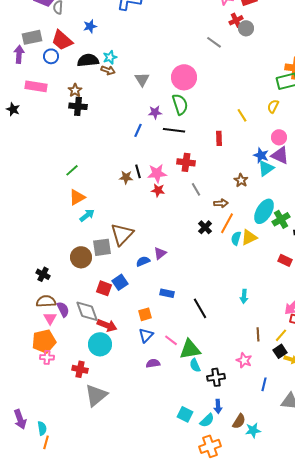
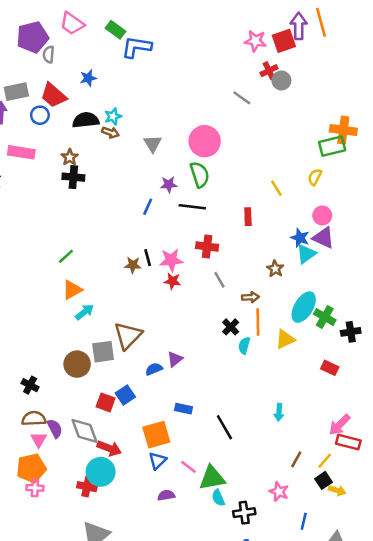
green cross: (281, 219) -> (325, 317), turned -30
orange line: (227, 223) -> (258, 322), turned -30
cyan semicircle: (236, 238) -> (244, 345), moved
orange square: (145, 314) -> (156, 435), size x1.6
brown line: (258, 334) -> (296, 459), turned 32
red cross: (80, 369) -> (87, 487), moved

